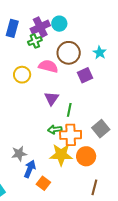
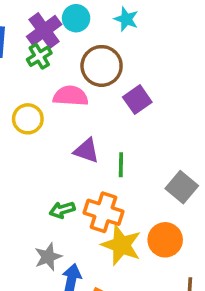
cyan star: (100, 53) -> (126, 19), moved
purple triangle: (51, 98) -> (87, 151), turned -35
green arrow: (55, 129) -> (62, 210), moved
orange cross: (71, 135) -> (104, 212), moved, turned 30
yellow star: (61, 155) -> (121, 245), turned 30

